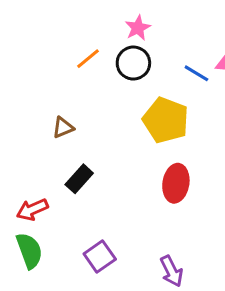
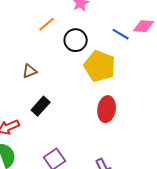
black circle: (133, 63) -> (76, 40), moved

